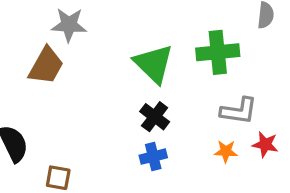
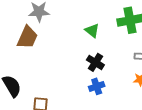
green triangle: (154, 64) -> (92, 31), size x0.6

